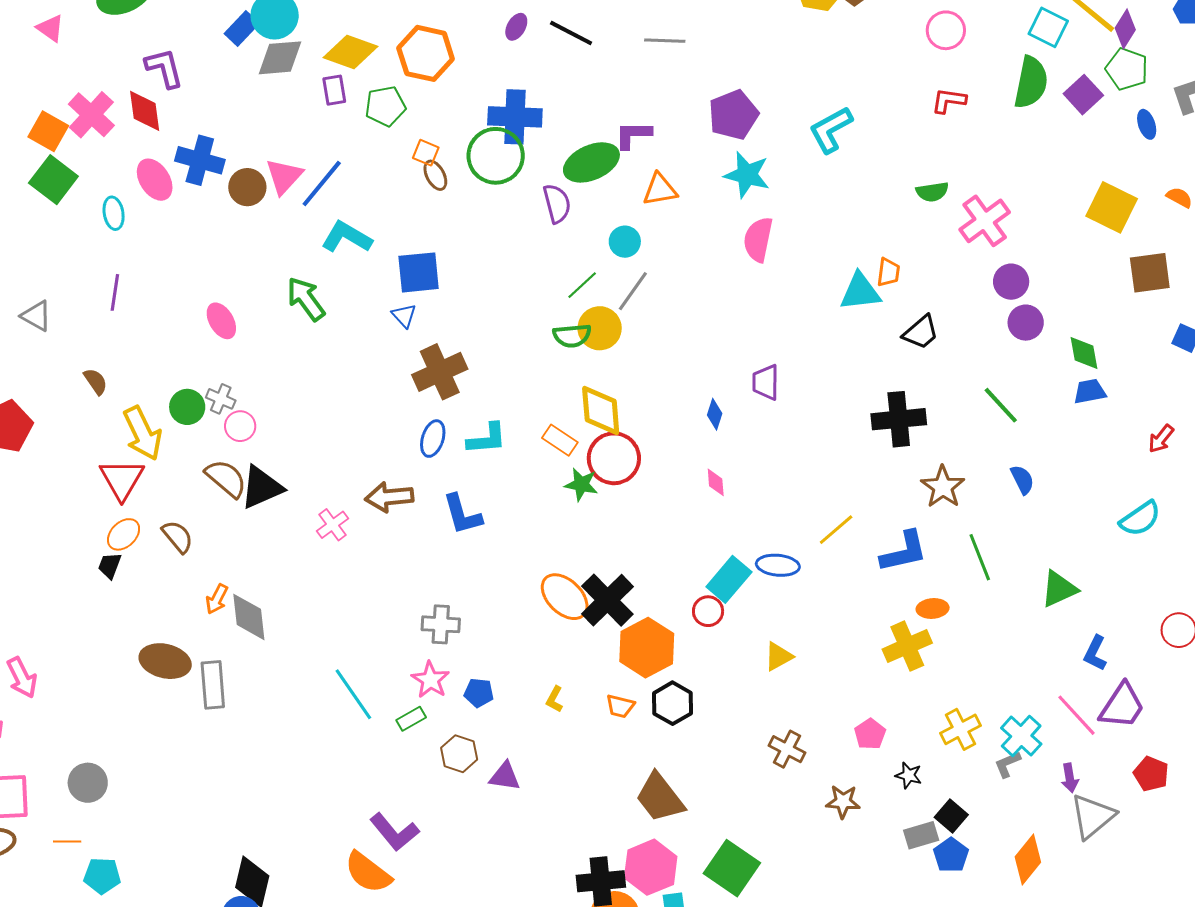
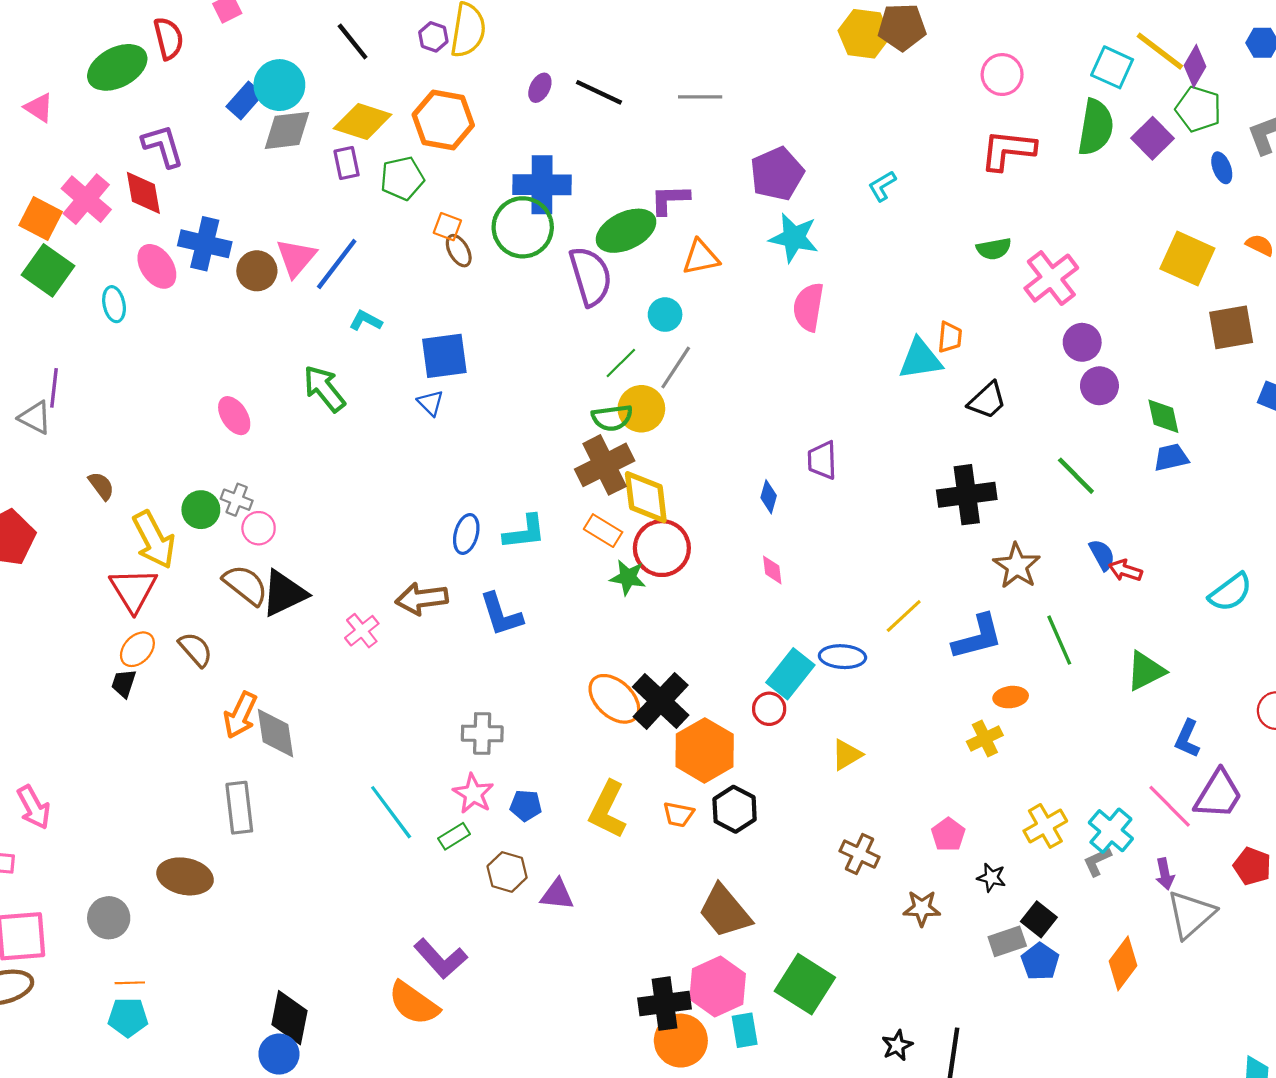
red L-shape: (949, 101) -> (1008, 150), size x1.5
cyan L-shape: (831, 130) -> (882, 186), size x0.6
purple semicircle: (557, 204) -> (591, 276), size x1.4
cyan L-shape: (347, 237) -> (366, 321), size x0.6
purple line: (115, 292) -> (54, 388), moved
brown cross: (440, 372) -> (605, 465), moved
red arrow: (1161, 439) -> (1125, 570), moved, turned 72
orange arrow: (217, 599) -> (240, 715), size x1.4
yellow cross: (907, 646) -> (985, 738), size x0.7
brown ellipse: (165, 661) -> (185, 876), moved
yellow L-shape: (555, 699) -> (608, 810), size x2.0
orange line: (67, 842) -> (130, 983), moved

